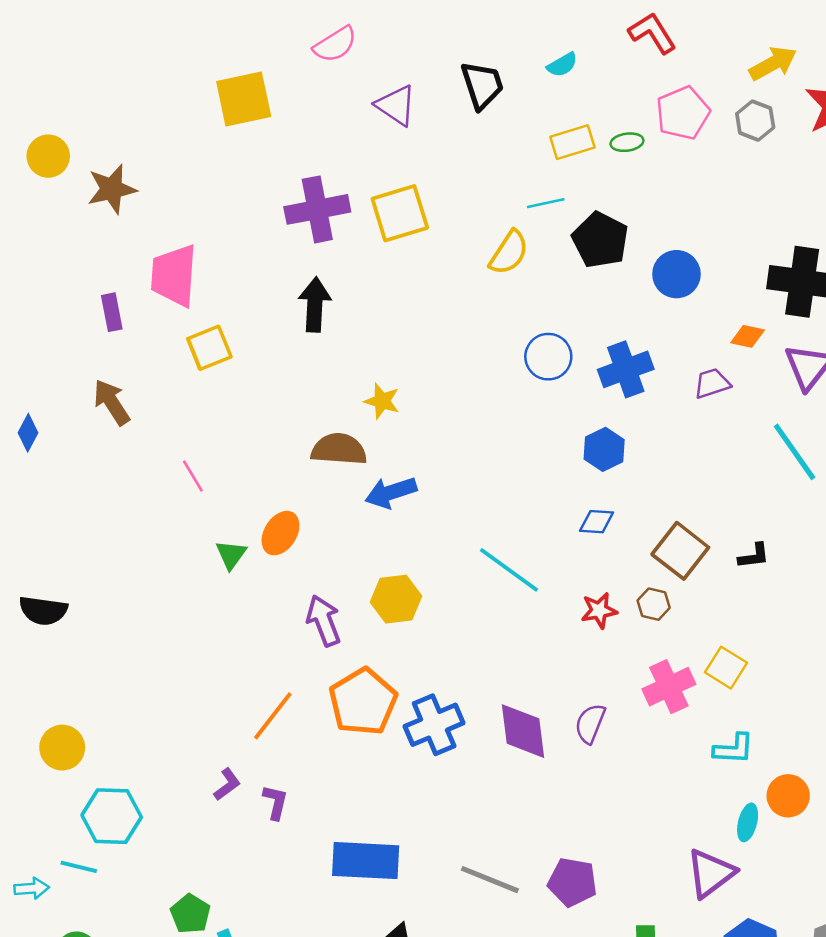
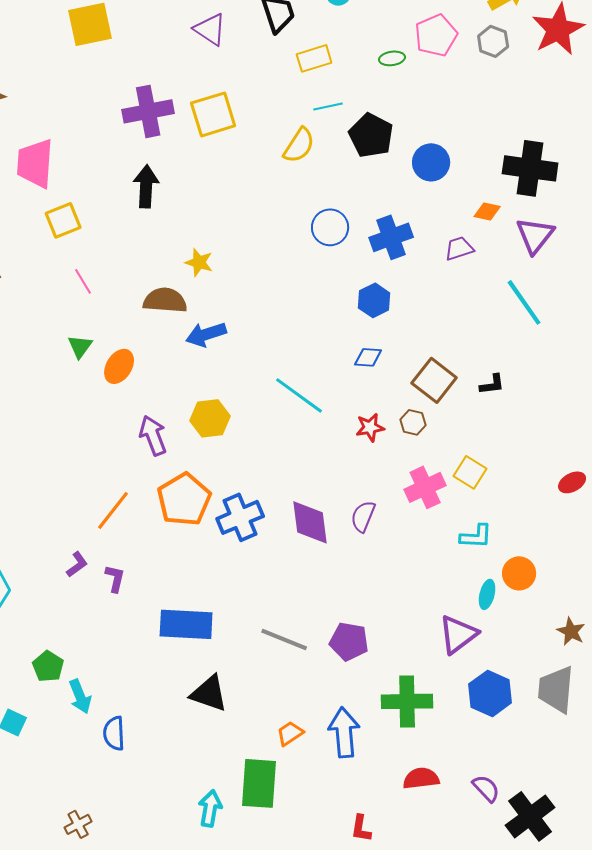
yellow rectangle: (572, 142) -> (314, 58), moved
pink line: (193, 476) -> (83, 281), moved
green triangle: (231, 555) -> (80, 346), moved

